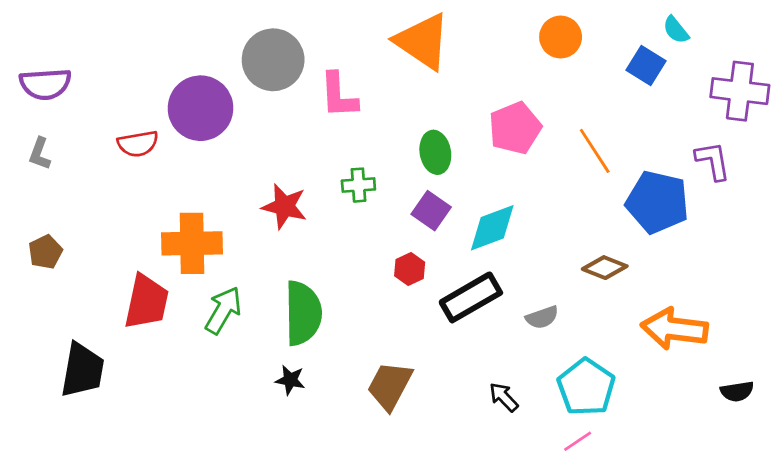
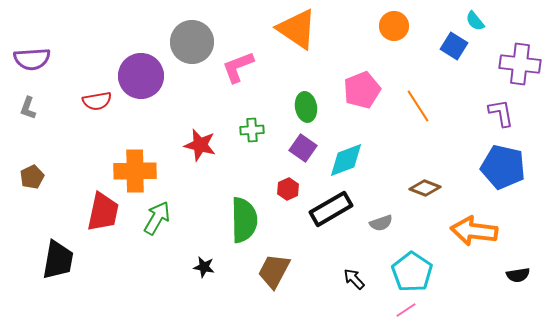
pink L-shape: (339, 95) -> (238, 67), turned 72
blue pentagon: (657, 202) -> (503, 167), moved
green semicircle: (303, 313) -> (244, 220), moved

